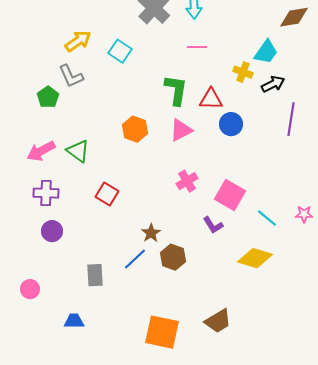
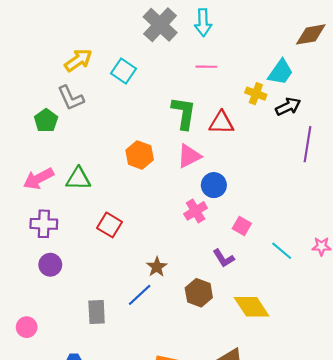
blue circle: (231, 124) -> (214, 185), moved
green triangle: (78, 151) -> (78, 179), turned -35
pink square: (230, 195) -> (242, 226), size x0.6
brown hexagon: (173, 257) -> (199, 293), moved
yellow diamond: (255, 258) -> (252, 307), moved, turned 40

